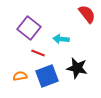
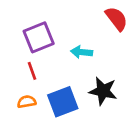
purple square: (29, 28) -> (39, 37), turned 30
red line: (38, 53) -> (32, 71), moved, turned 48

